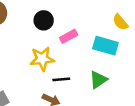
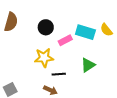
cyan rectangle: (105, 46) -> (85, 32), moved
green triangle: (98, 80) -> (88, 65), moved

